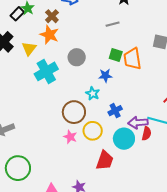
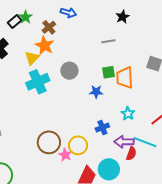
yellow triangle: (29, 49) -> (32, 58), moved
green square: (116, 55) -> (108, 72), turned -32
cyan star: (93, 93) -> (128, 114), moved
brown circle: (74, 112) -> (49, 142), moved
pink star: (70, 137) -> (65, 155), moved
cyan circle: (124, 139) -> (109, 169), moved

